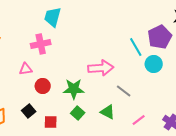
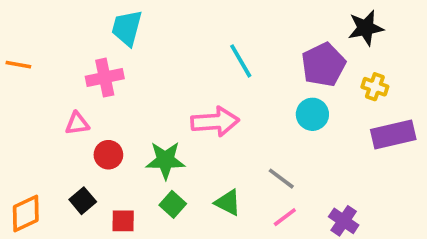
cyan line: (136, 47) -> (241, 61), moved
gray line: (124, 91) -> (281, 179), moved

